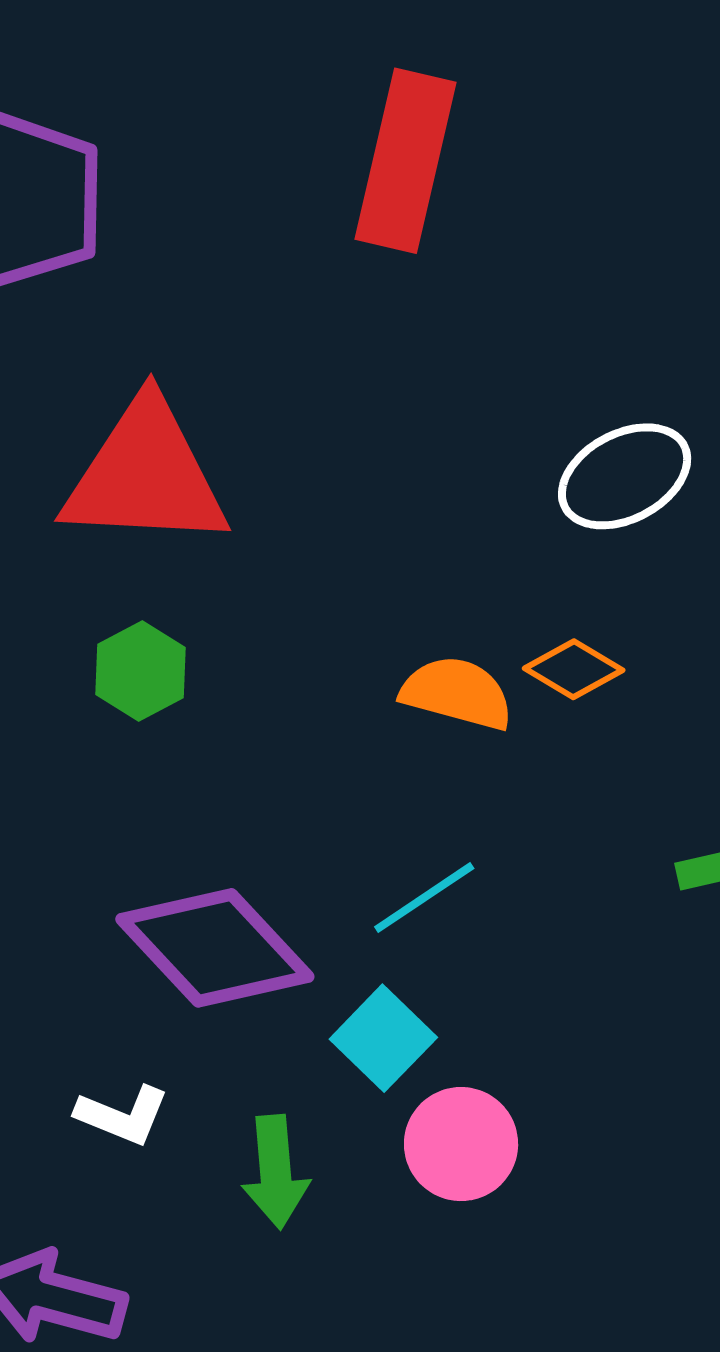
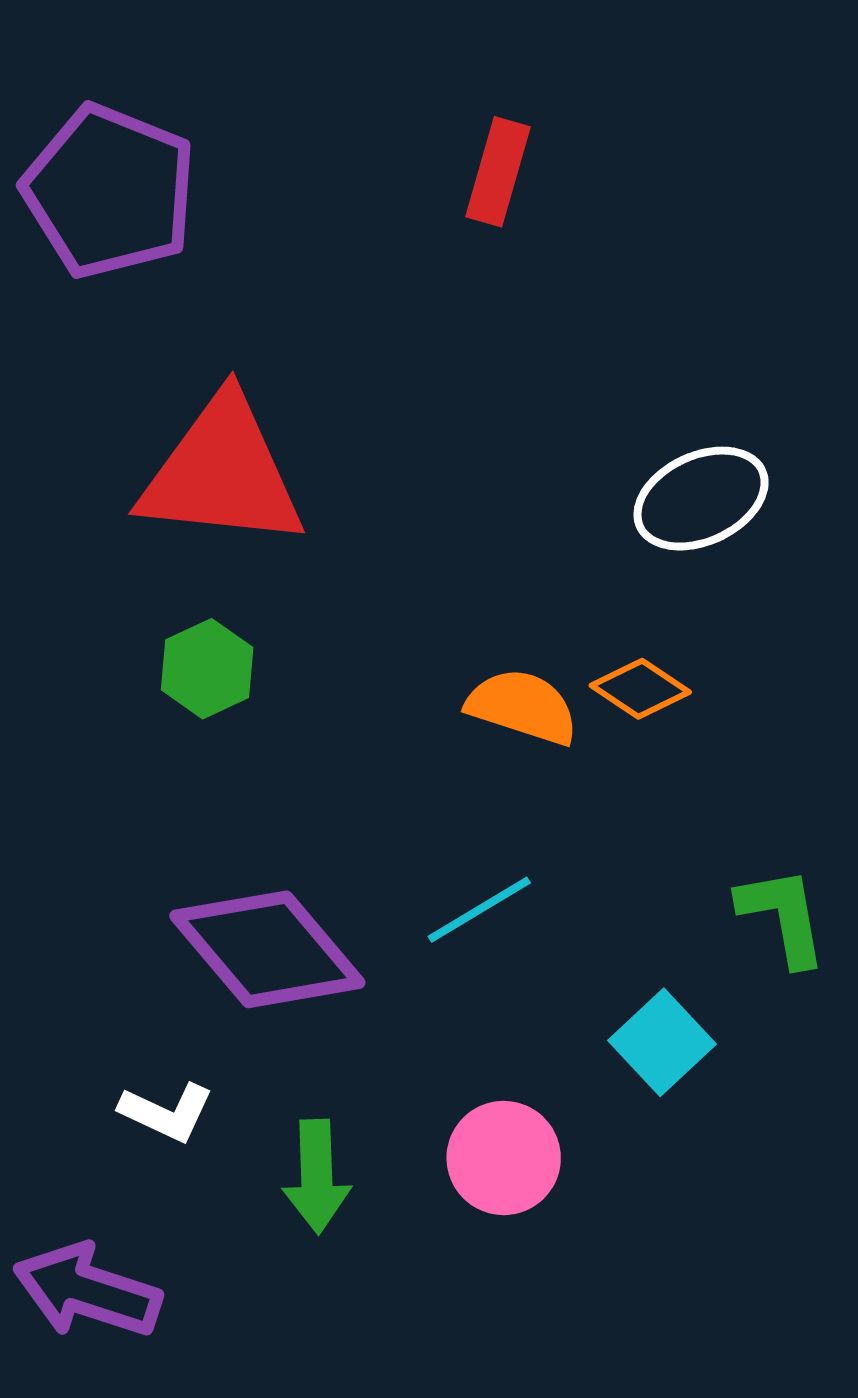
red rectangle: (406, 161) -> (498, 172), size x0.6
cyan square: (383, 1038) -> (662, 1042), moved

